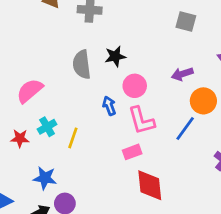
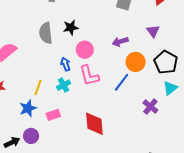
cyan cross: (47, 127) -> (64, 85), moved
pink rectangle: (132, 152) -> (53, 115), moved
blue star: (45, 178) -> (28, 108), moved, turned -30

